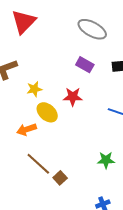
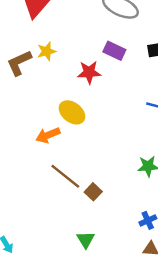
yellow star: (34, 89) -> (47, 51), moved
red star: (73, 97) -> (89, 72), moved

